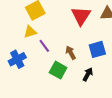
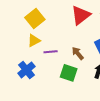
red triangle: (81, 16) -> (81, 15), turned 30
purple line: (44, 46) -> (51, 52), turned -48

